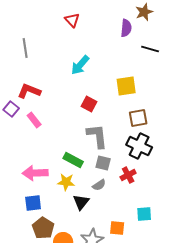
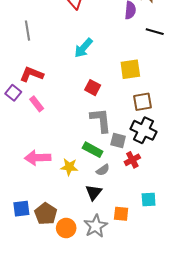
green rectangle: (73, 160) -> (93, 150), moved
gray square: (103, 163) -> (118, 140), moved
black triangle: (81, 202) -> (94, 192), moved
blue square: (33, 203) -> (21, 209), moved

